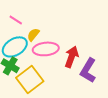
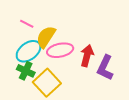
yellow semicircle: (33, 35) -> (46, 37), size x1.6

